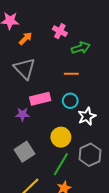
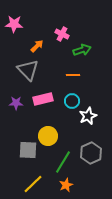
orange arrow: (26, 38) -> (37, 46), moved
purple star: (22, 114) -> (16, 103), moved
yellow circle: (61, 137) -> (48, 136), moved
gray square: (25, 152) -> (28, 150), turned 36

